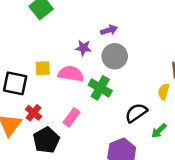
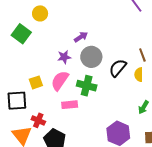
pink semicircle: (71, 74) -> (60, 81), turned -50
black semicircle: (136, 113) -> (118, 68), moved
pink rectangle: (71, 117) -> (70, 105), moved, turned 63

